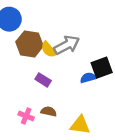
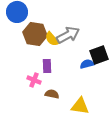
purple rectangle: (43, 80) -> (47, 66), turned 56
pink cross: (26, 116) -> (34, 80), moved

